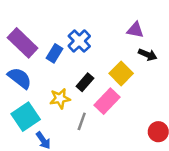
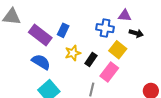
blue cross: (79, 41) -> (105, 28), moved, turned -30
blue rectangle: (55, 53) -> (63, 30), moved
yellow star: (60, 99) -> (73, 53), moved

